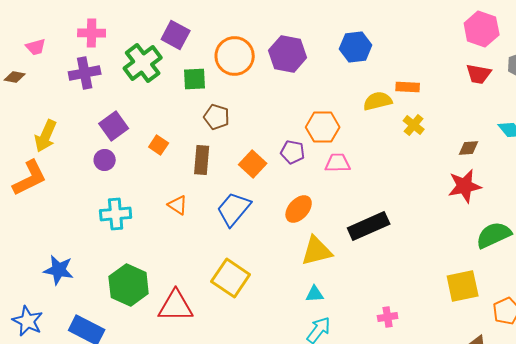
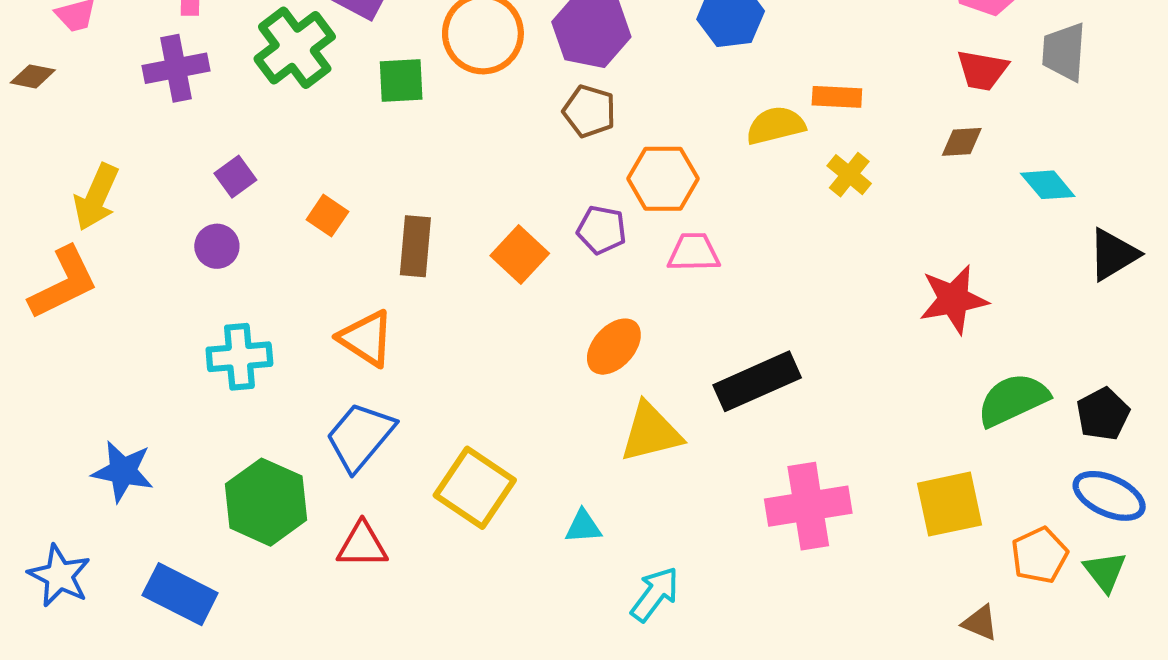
brown pentagon: (217, 117) -> (589, 111), moved
purple square: (114, 126) -> (235, 177), size x0.7
brown diamond: (469, 148) -> (962, 142), moved
orange triangle: (178, 205) -> (366, 338), size x1.4
blue trapezoid: (234, 209) -> (360, 437), moved
cyan triangle: (315, 294) -> (583, 527), moved
red triangle: (176, 306) -> (362, 545), size x0.7
pink cross: (388, 317) -> (808, 506), moved, size x2.0

